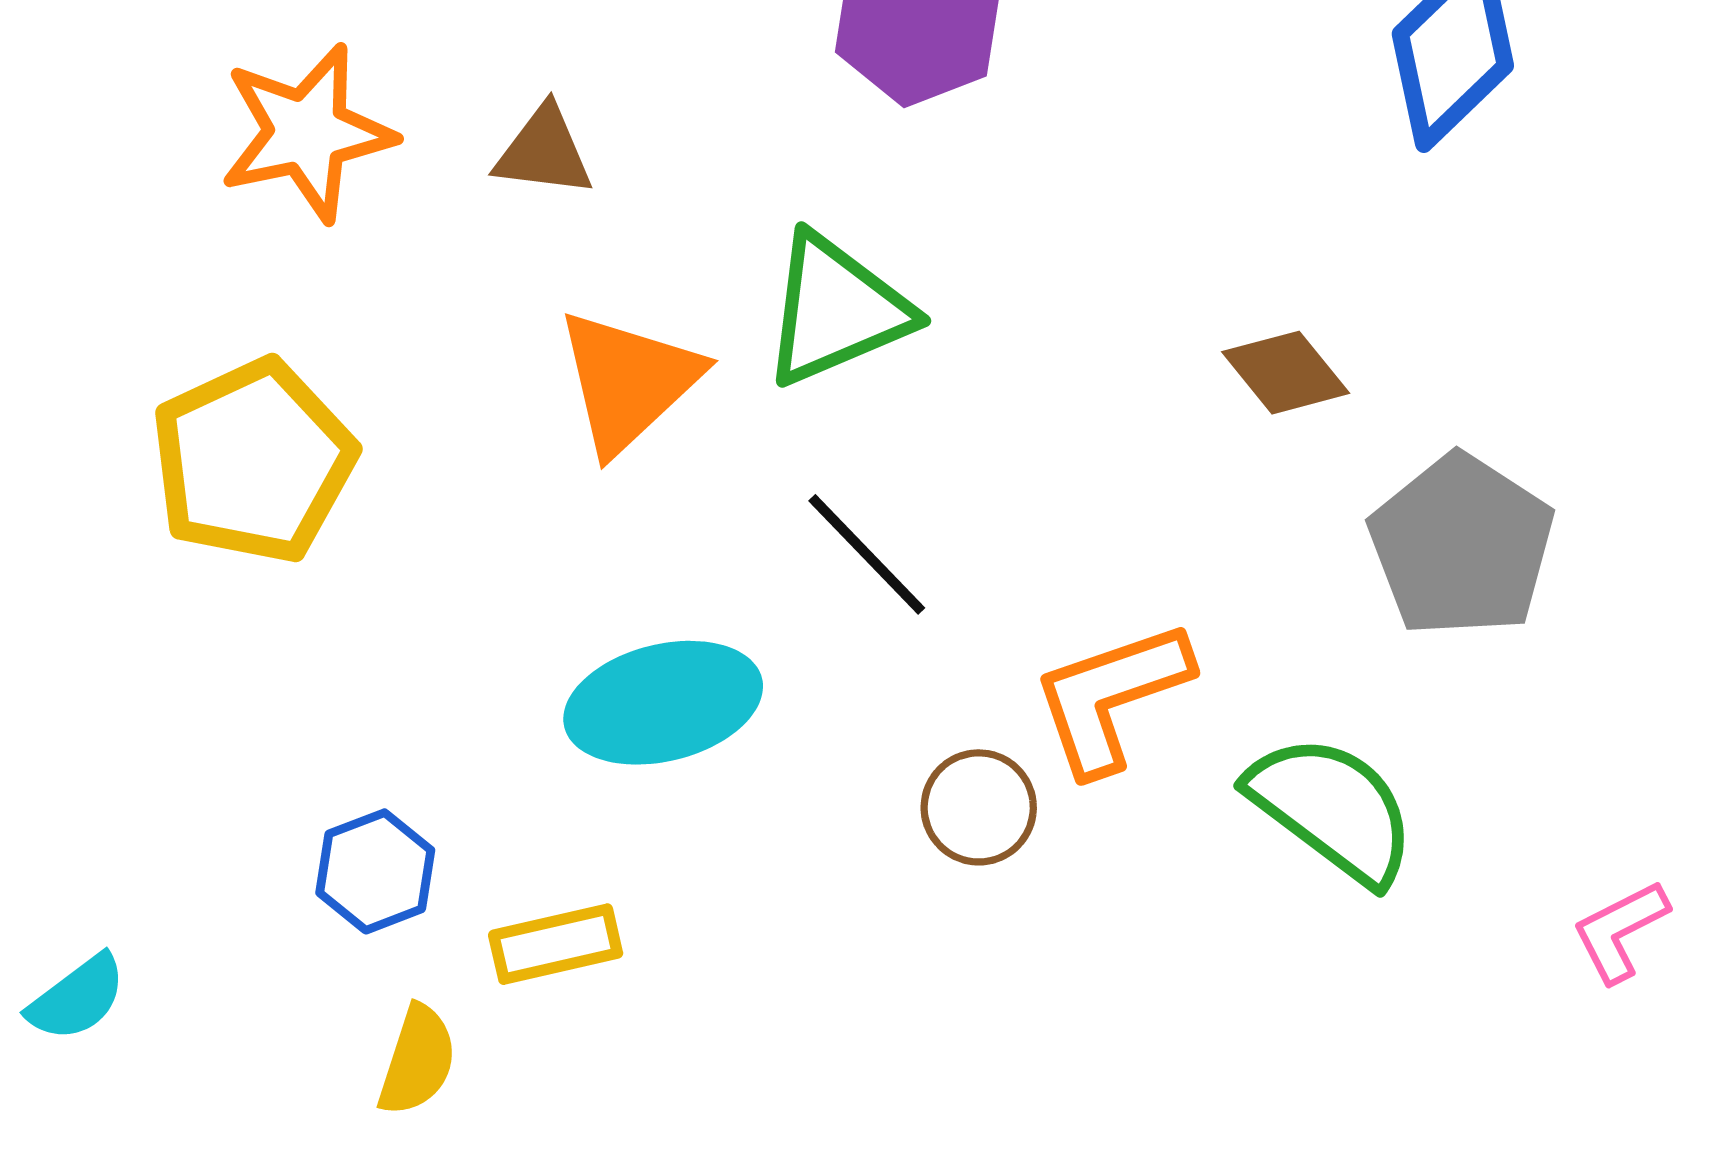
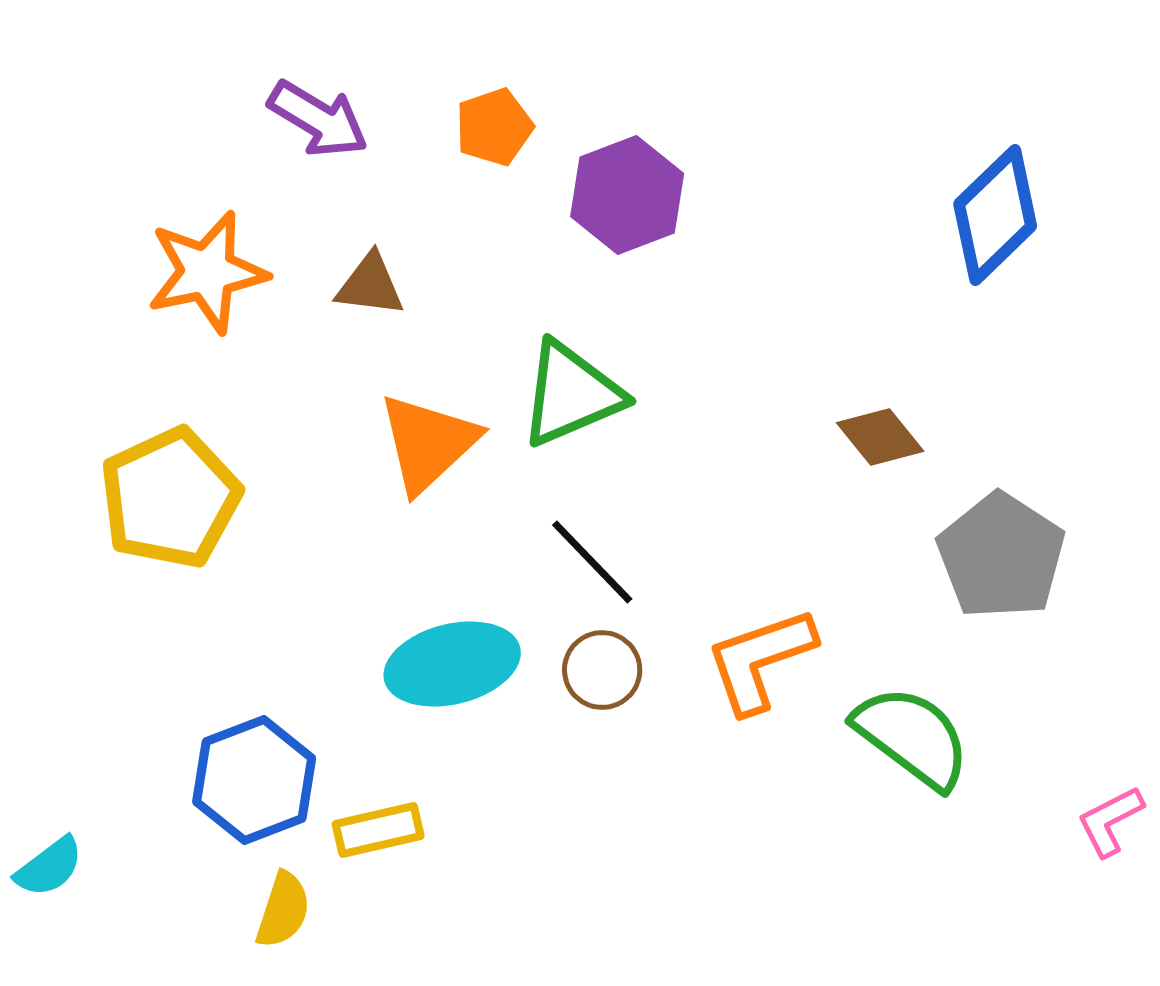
brown circle: (979, 807) -> (602, 670), moved
blue hexagon: (375, 871) -> (254, 780), size x1.5

